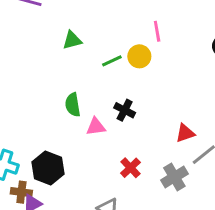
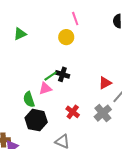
green line: (112, 61) -> (51, 76), moved
green semicircle: (73, 105) -> (29, 99), moved
black hexagon: (48, 168) -> (36, 120), moved

